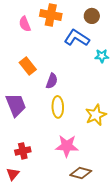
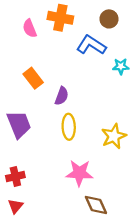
red cross: (23, 151) -> (15, 177), moved
brown diamond: (81, 173) -> (96, 205), turned 50

